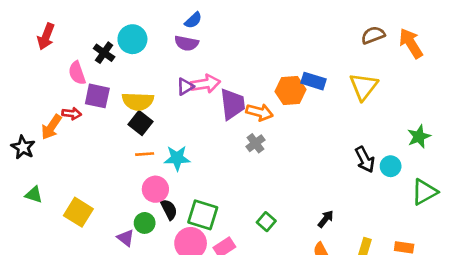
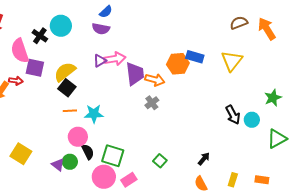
pink semicircle: (77, 73) -> (20, 51), size x1.4
yellow semicircle: (138, 101) -> (65, 72), turned 140
purple triangle: (126, 238) -> (58, 165), moved

